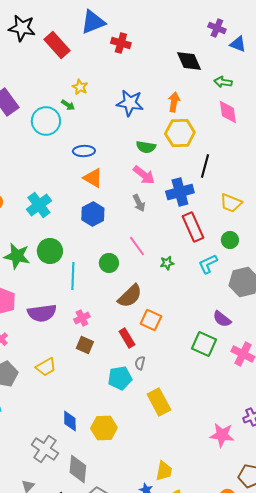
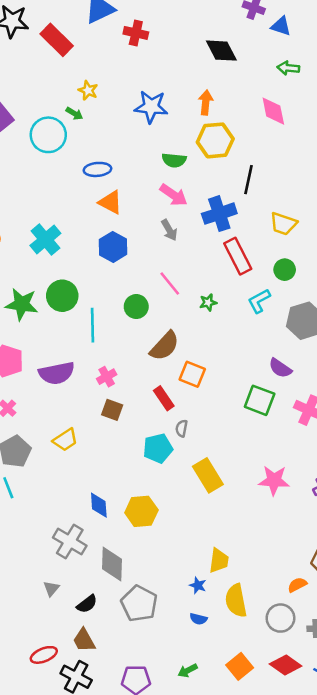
green arrow: (223, 82) -> (288, 68), moved
pink star: (222, 435) -> (274, 480), moved

